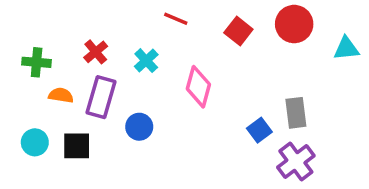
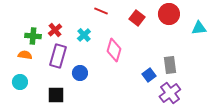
green cross: (37, 62) -> (33, 36), moved
orange semicircle: (61, 95) -> (25, 55), moved
black square: (77, 146) -> (56, 95), moved

